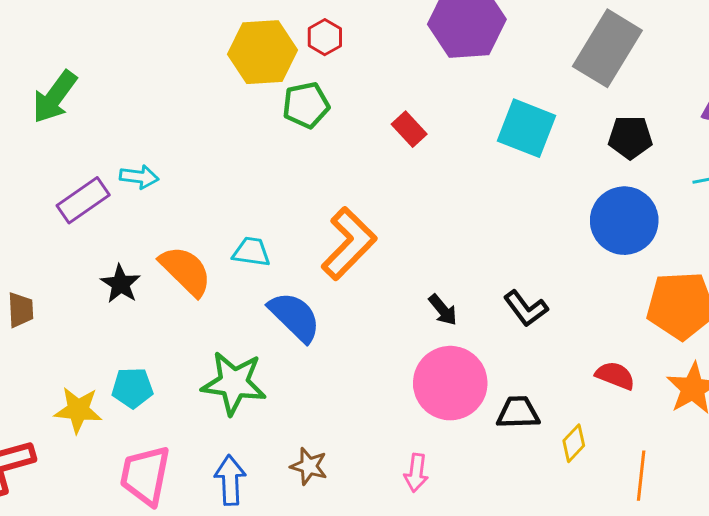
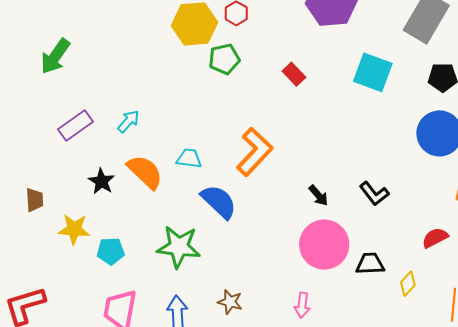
cyan arrow: (139, 177) -> (128, 121), moved, turned -55
red semicircle: (615, 376) -> (435, 238), turned -48
yellow star: (78, 410) -> (74, 229), moved

